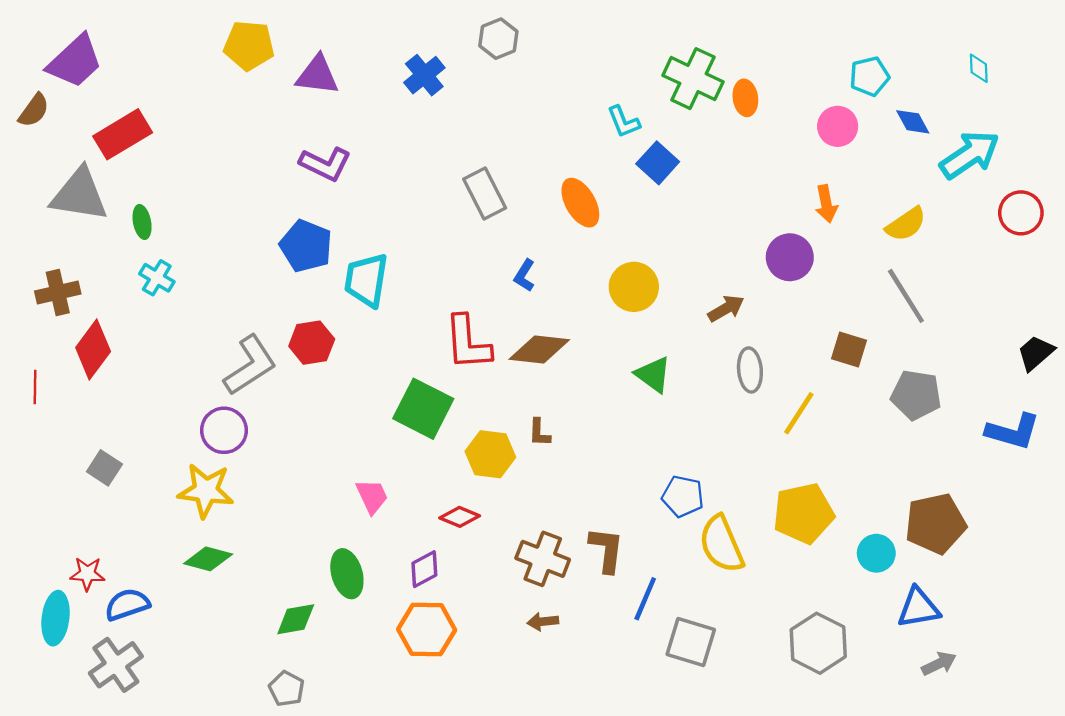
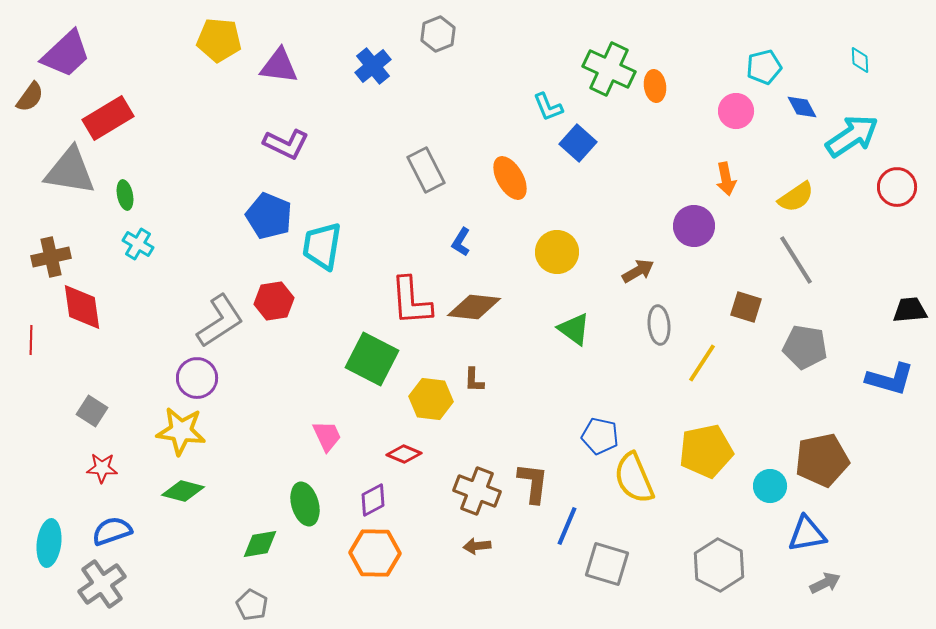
red diamond: (93, 349) -> (82, 307), turned -45
black trapezoid: (1036, 353) -> (910, 310), turned 36
red star: (87, 574) -> (102, 468), moved

